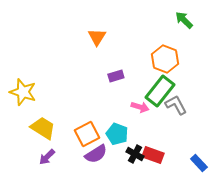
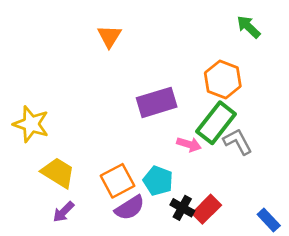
orange triangle: (97, 37) -> (109, 36), moved
purple rectangle: (116, 76) -> (157, 102), size x1.8
red rectangle: (153, 155) -> (207, 209), turned -65

